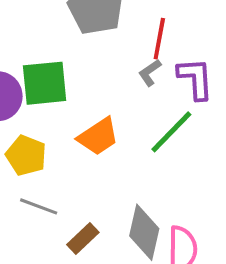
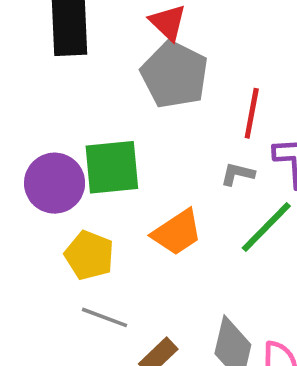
gray L-shape: (150, 73) -> (238, 174), moved, turned 48

